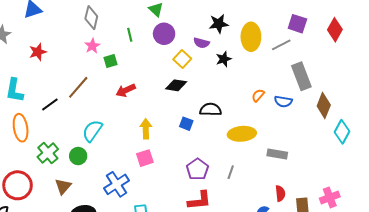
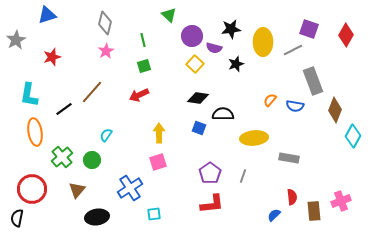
purple circle: (164, 34) -> (192, 36), moved
green square: (110, 61) -> (144, 66), moved
black diamond: (176, 85) -> (198, 98), moved
cyan semicircle: (92, 131) -> (106, 135), size x0.6

